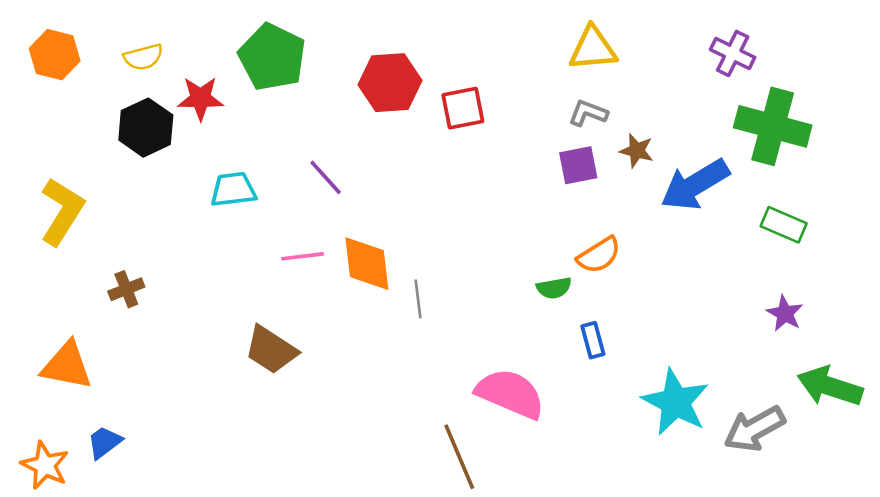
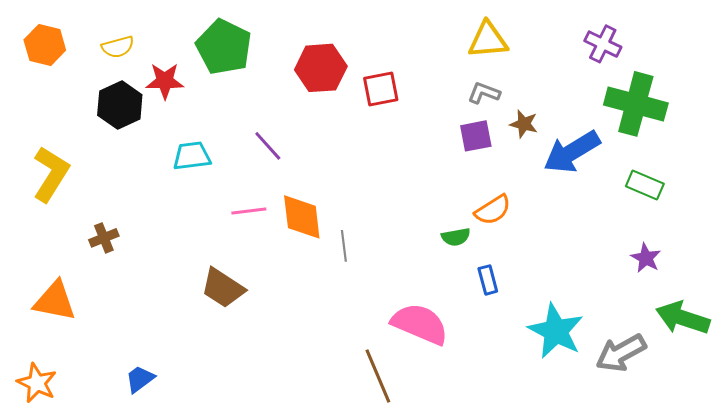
blue trapezoid: (104, 442) -> (140, 379), moved

